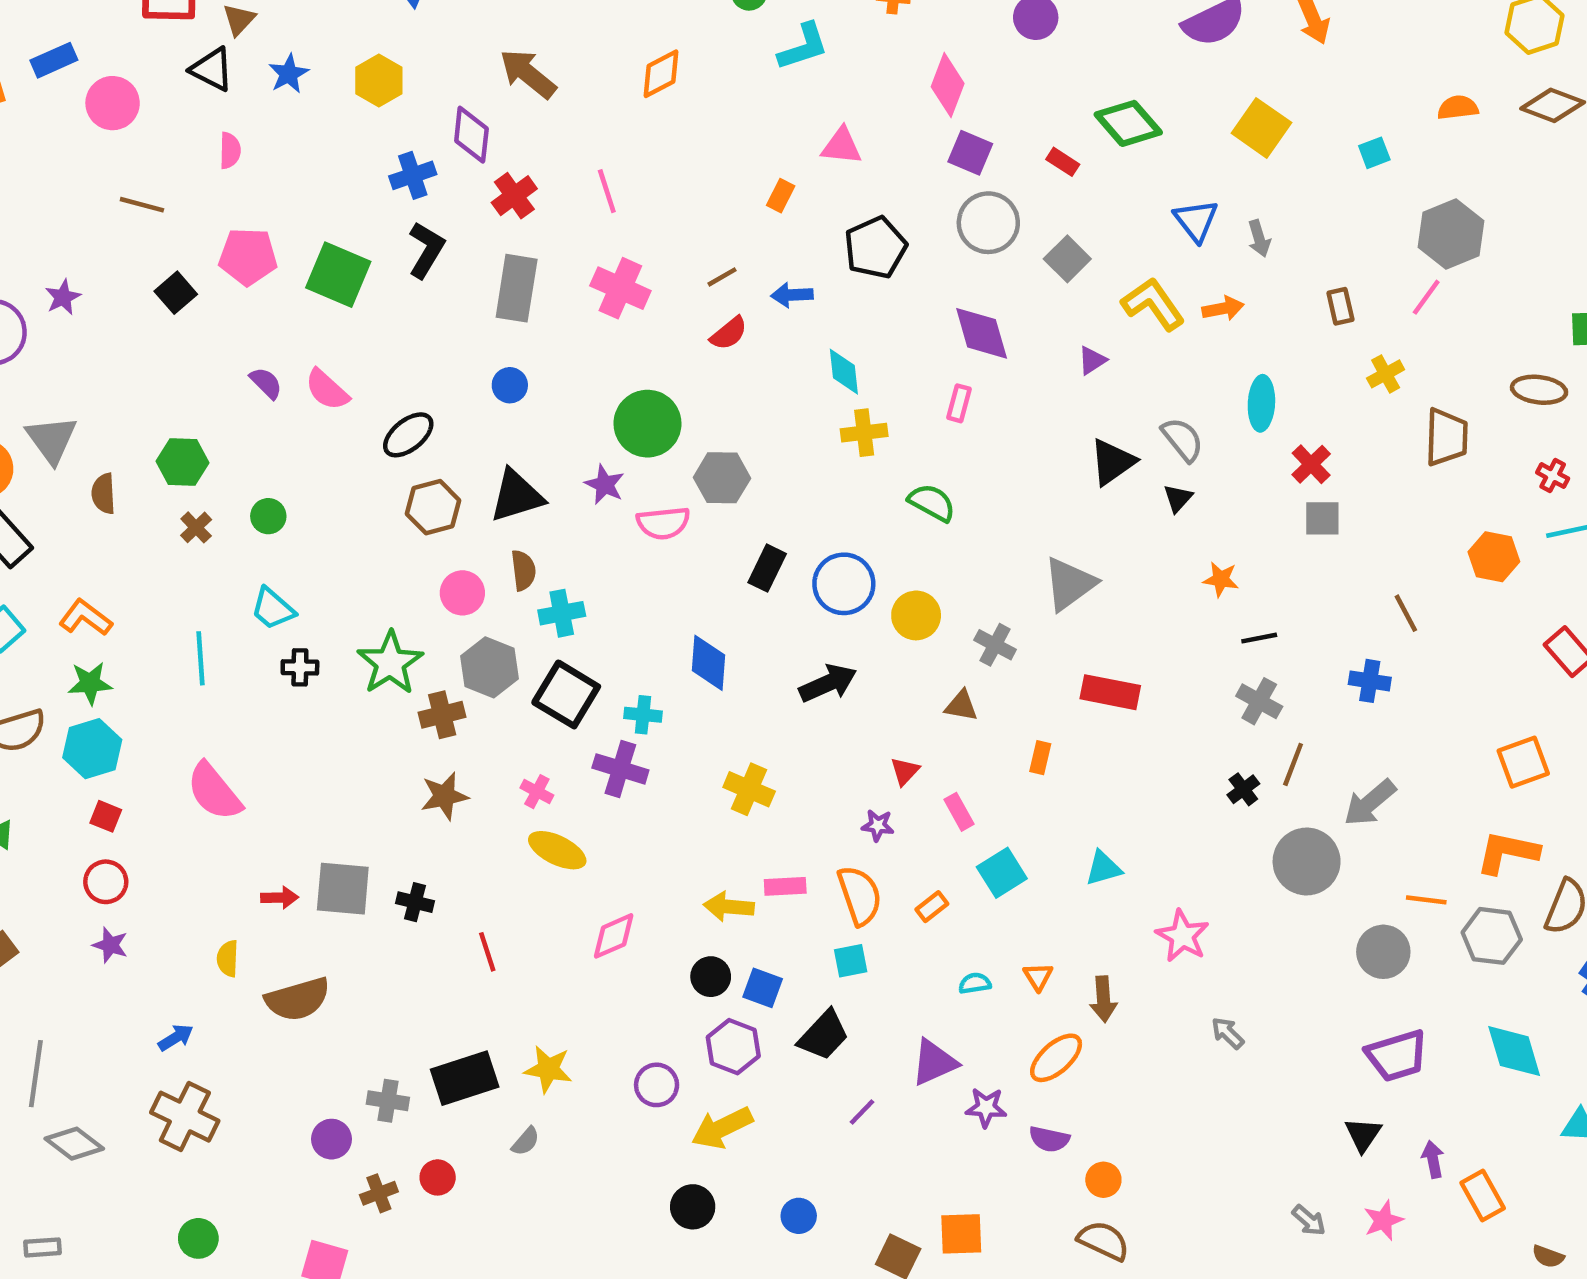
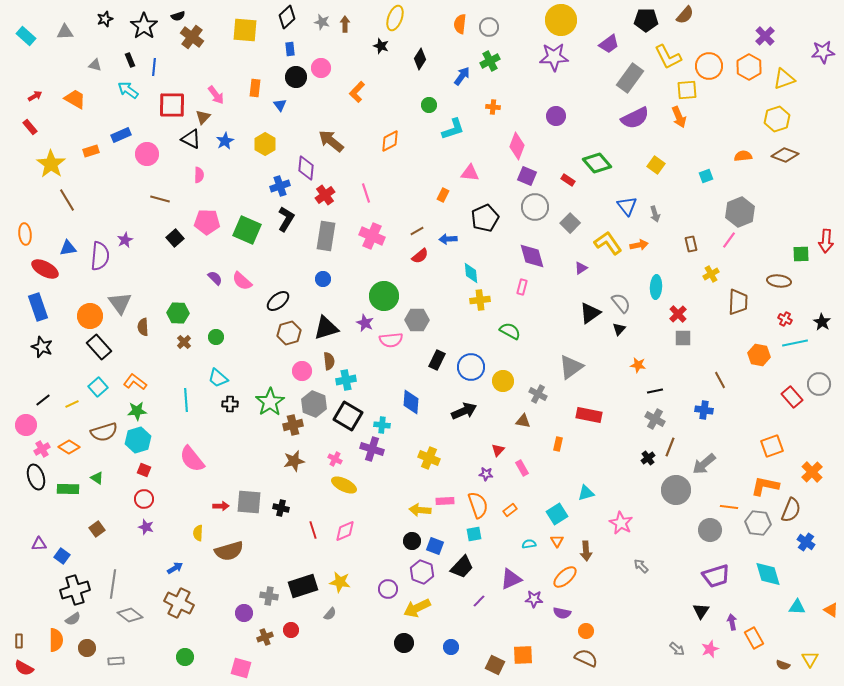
yellow square: (1261, 128) -> (656, 165), size x0.7
cyan square: (1002, 873) -> (557, 514), moved
pink diamond: (614, 936) -> (345, 531), moved

